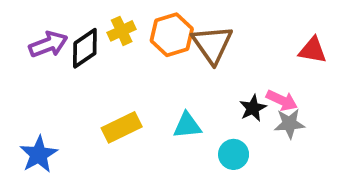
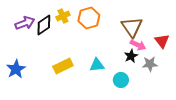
brown triangle: (212, 44) -> (132, 27), moved
red triangle: (313, 50) -> (162, 41), moved, turned 42
pink arrow: (282, 100) -> (138, 45), moved
blue star: (39, 154) -> (16, 69), moved

